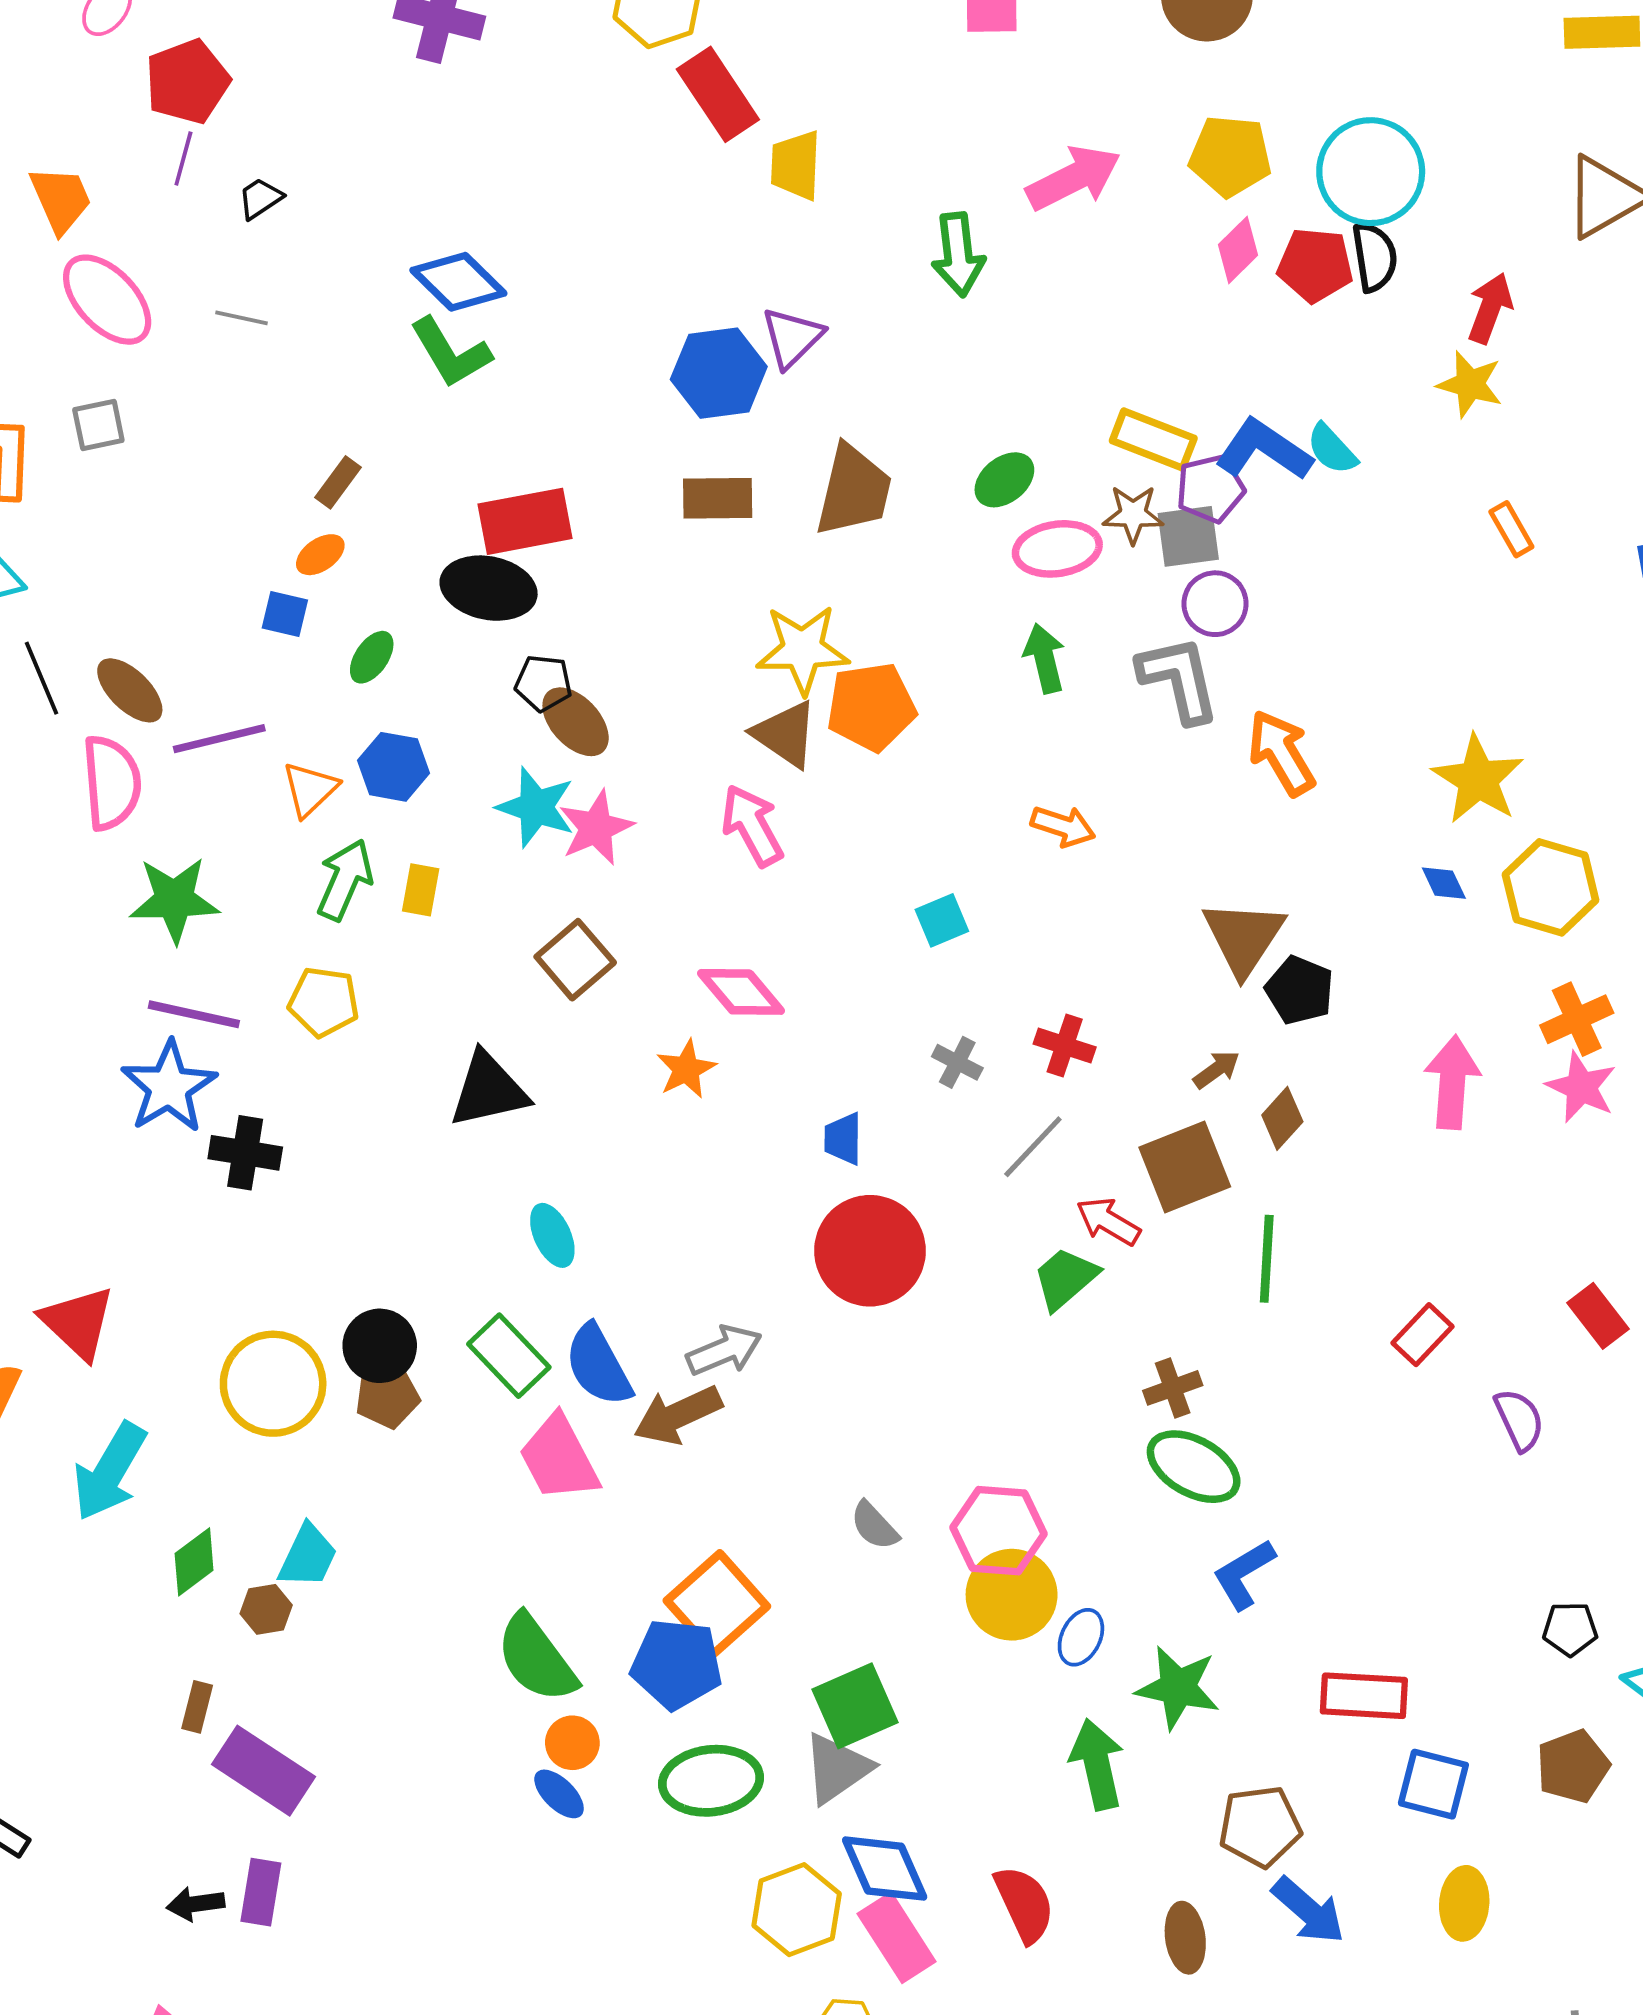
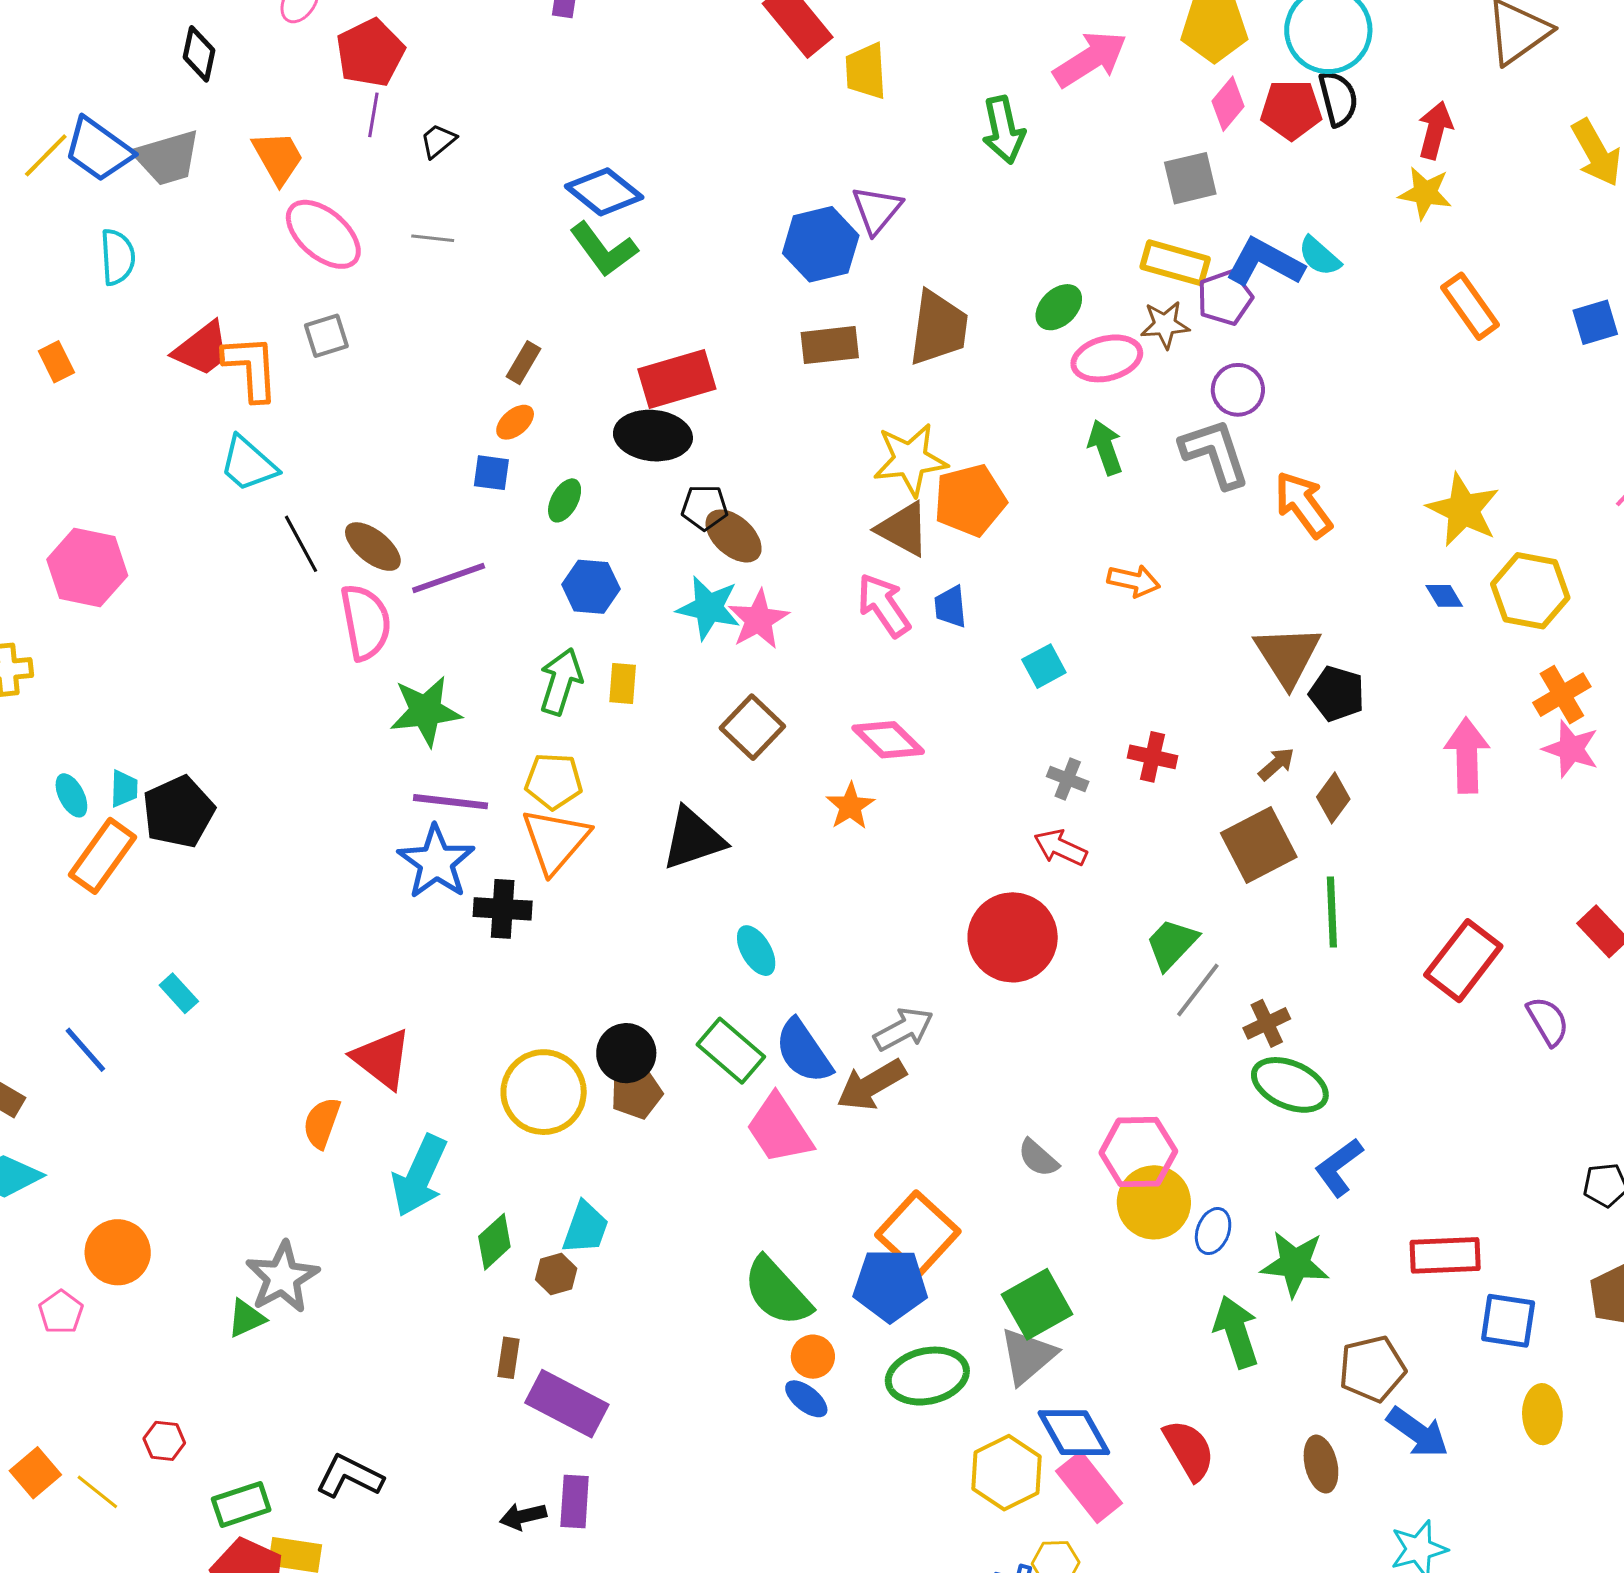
orange rectangle: (1511, 529) -> (1470, 306), size x1.5
gray square: (1188, 536) -> (1190, 178), moved
orange triangle: (310, 789) -> (555, 840), moved, size x1.5
blue trapezoid: (843, 1139) -> (950, 607), moved
gray line: (1033, 1147) -> (1198, 990), moved
red arrow: (1108, 1221) -> (1060, 847), moved
red rectangle: (1423, 1335) -> (1463, 961), size x1.6

